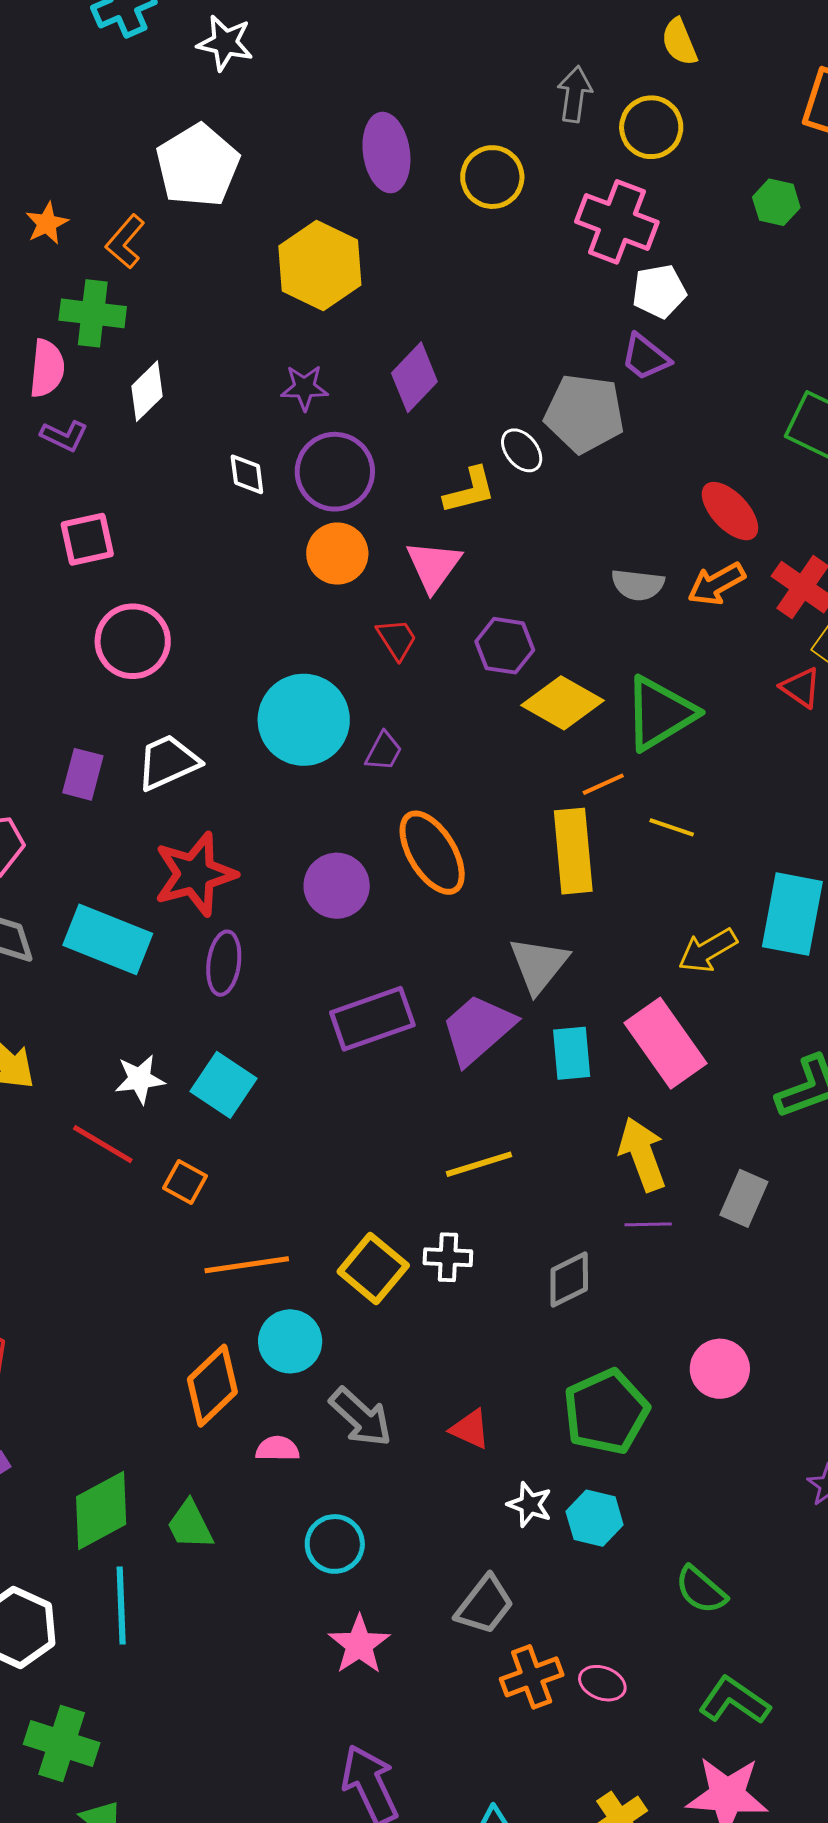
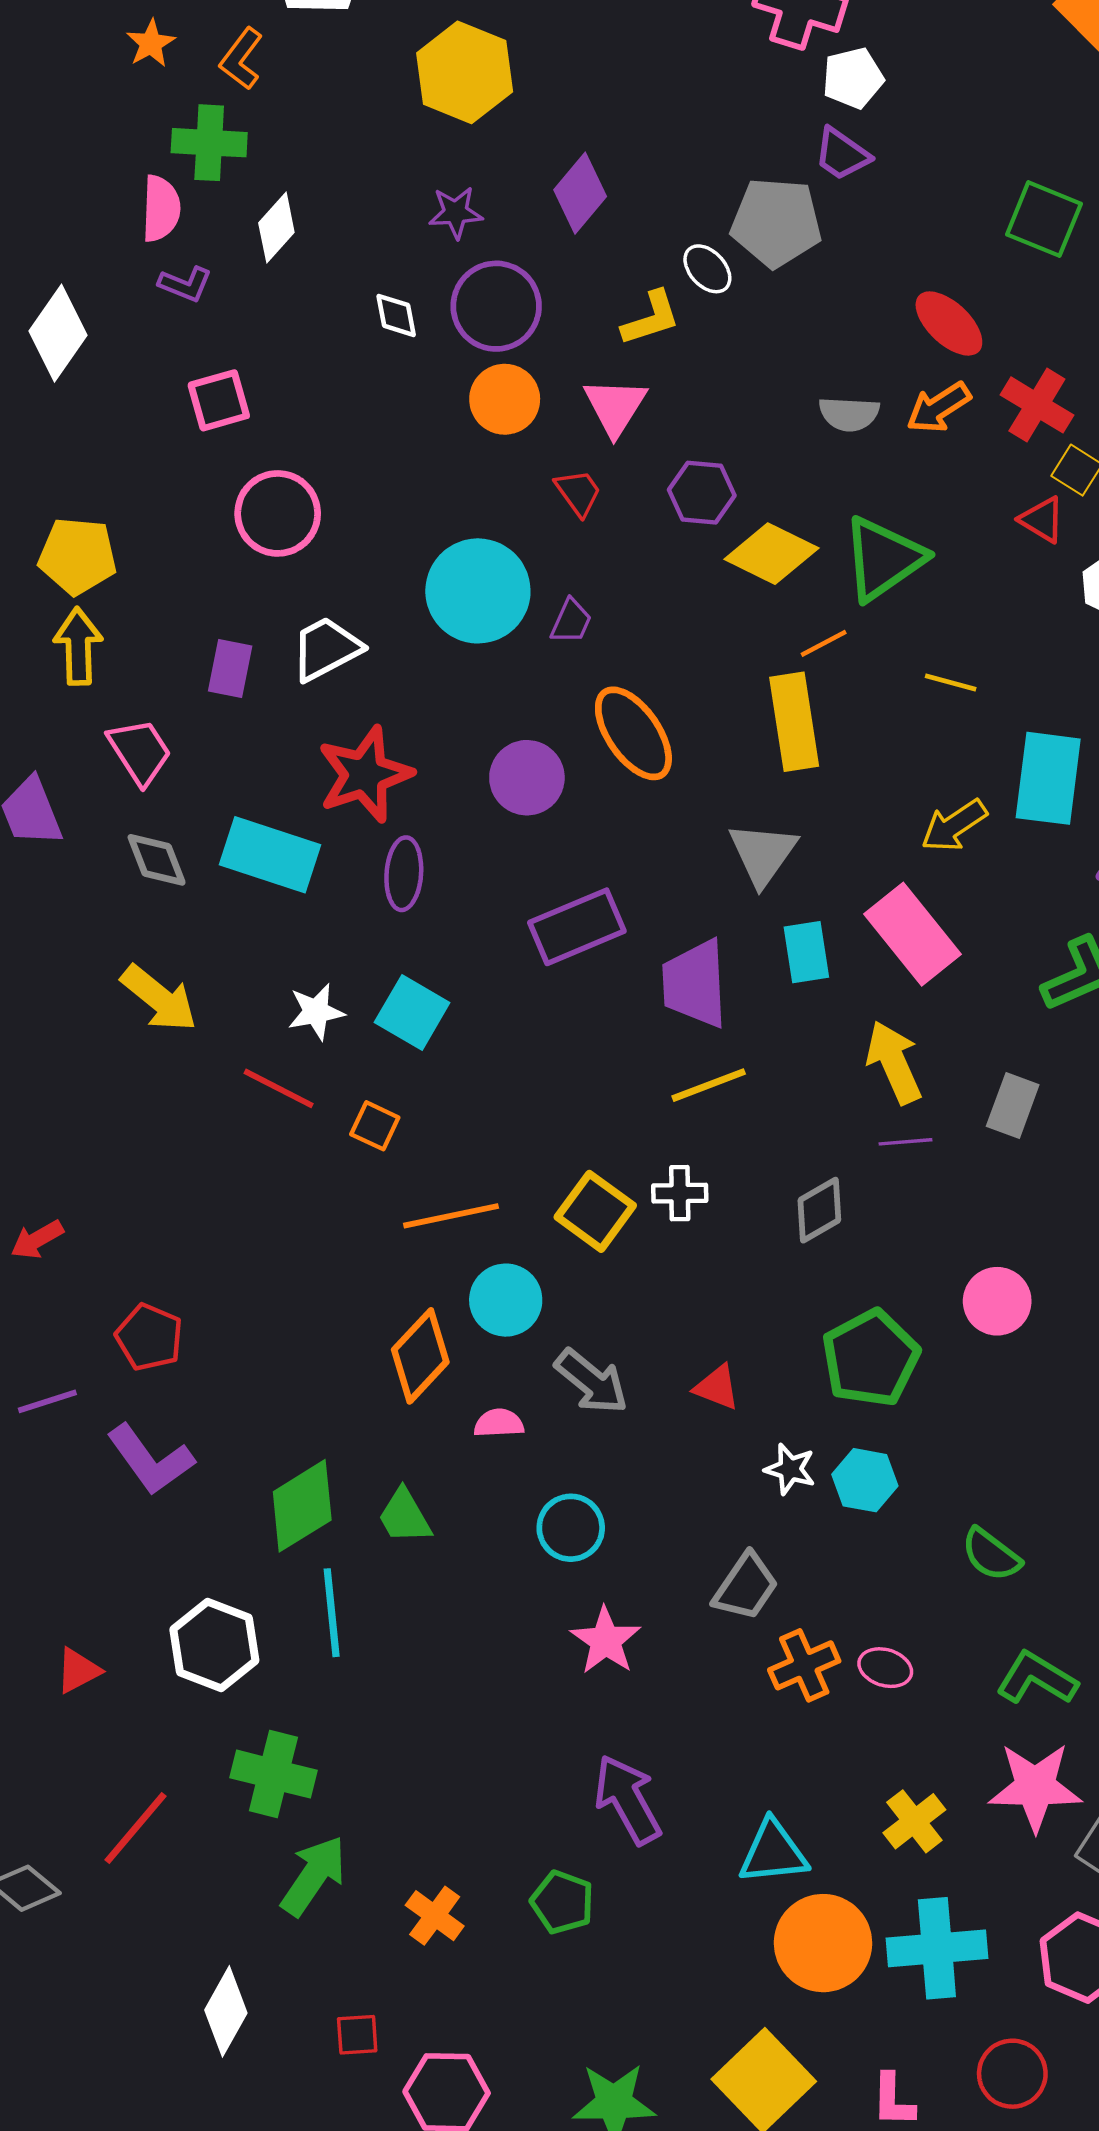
yellow line: (672, 827) -> (951, 683), moved
purple trapezoid: (478, 1029) -> (695, 984), moved, turned -48

